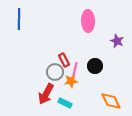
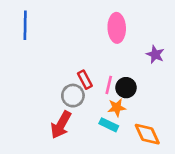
pink line: (75, 69) -> (109, 85), moved
orange star: (71, 81) -> (117, 108), moved
cyan rectangle: (65, 103) -> (109, 125), moved

